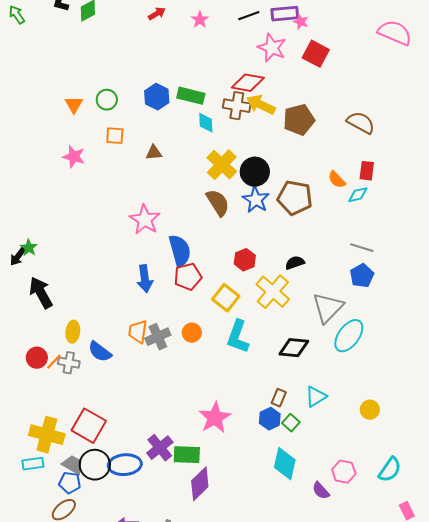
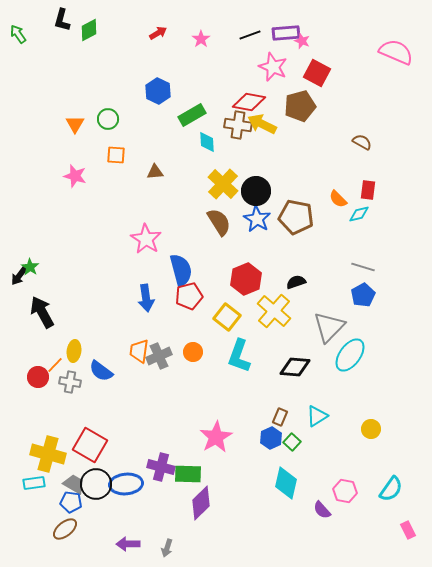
green rectangle: (191, 96) -> (192, 115), turned -44
blue hexagon: (157, 97) -> (158, 91), moved
brown pentagon: (299, 120) -> (300, 106), moved
brown semicircle: (361, 123) -> (362, 142), size x0.7
red hexagon: (245, 260) -> (246, 279), size x1.4
orange line: (54, 362) -> (55, 365), moved
purple cross: (160, 448) -> (161, 467), turned -36

